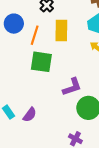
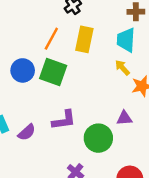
blue circle: (14, 24) -> (23, 70), moved
purple L-shape: (72, 87) -> (64, 120), moved

